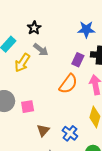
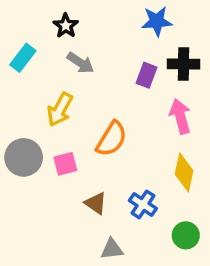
yellow arrow: (22, 63) -> (60, 109), moved
orange semicircle: (68, 84) -> (112, 139), moved
brown triangle: (43, 130) -> (96, 203), turned -32

